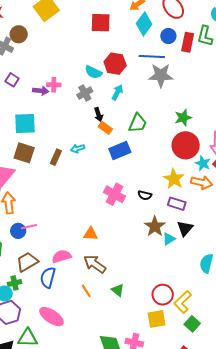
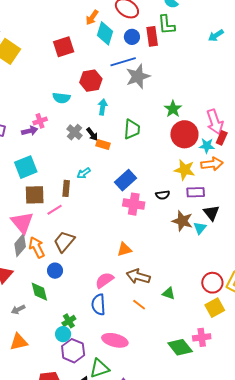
cyan semicircle: (93, 72) -> (61, 98), moved
gray cross: (85, 93) -> (74, 132), moved
blue rectangle: (120, 151) -> (125, 180), moved
pink line: (29, 227) -> (55, 210), moved
brown trapezoid: (27, 262) -> (64, 242), moved

